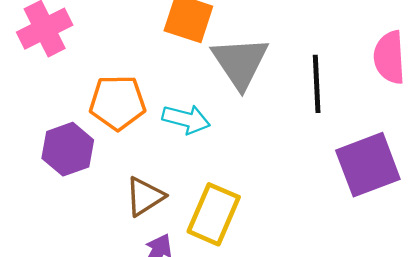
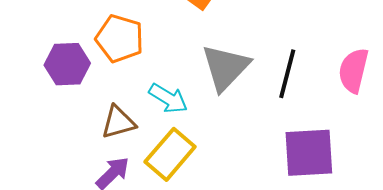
gray triangle: (240, 63) -> (225, 68), moved
cyan arrow: (186, 119) -> (168, 98), moved

